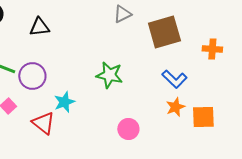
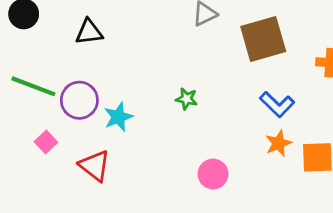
green star: (109, 75) -> (187, 99), size x0.6
cyan star: (64, 102) -> (118, 117), moved

